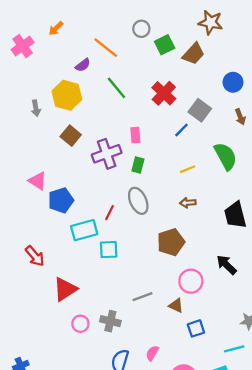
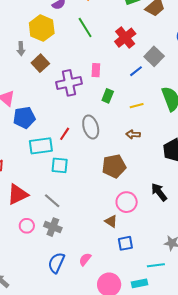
gray arrow: (36, 108) -> (21, 49), moved
green rectangle: (138, 165) -> (108, 96), moved
gray line: (143, 297) -> (52, 201), moved, turned 54

